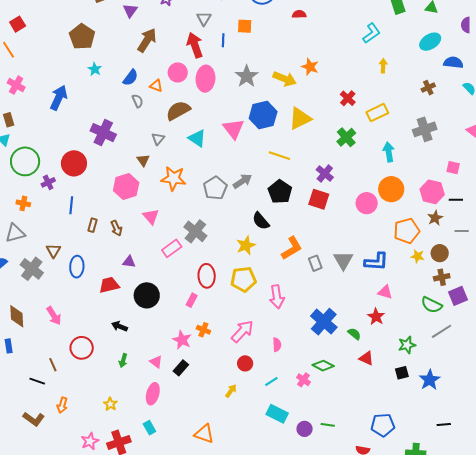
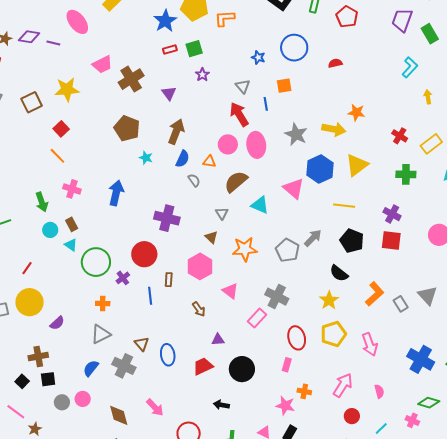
brown arrow: (147, 40) -> (176, 132), moved
green cross: (346, 137) -> (406, 174), turned -36
brown rectangle: (93, 225) -> (169, 280), moved

